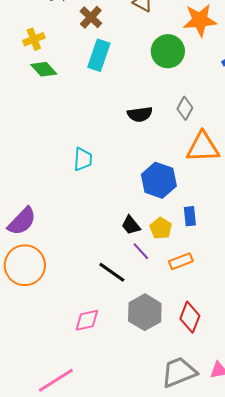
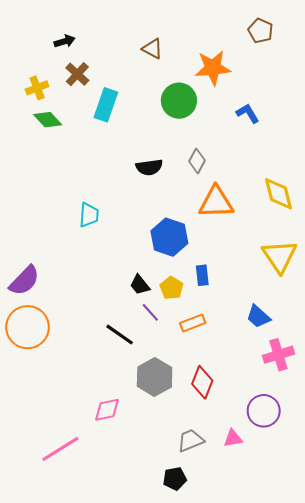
brown cross: (91, 17) -> (77, 74), moved
pink diamond: (87, 320) -> (107, 410), moved
gray trapezoid: (179, 372) -> (191, 440), size x0.7

